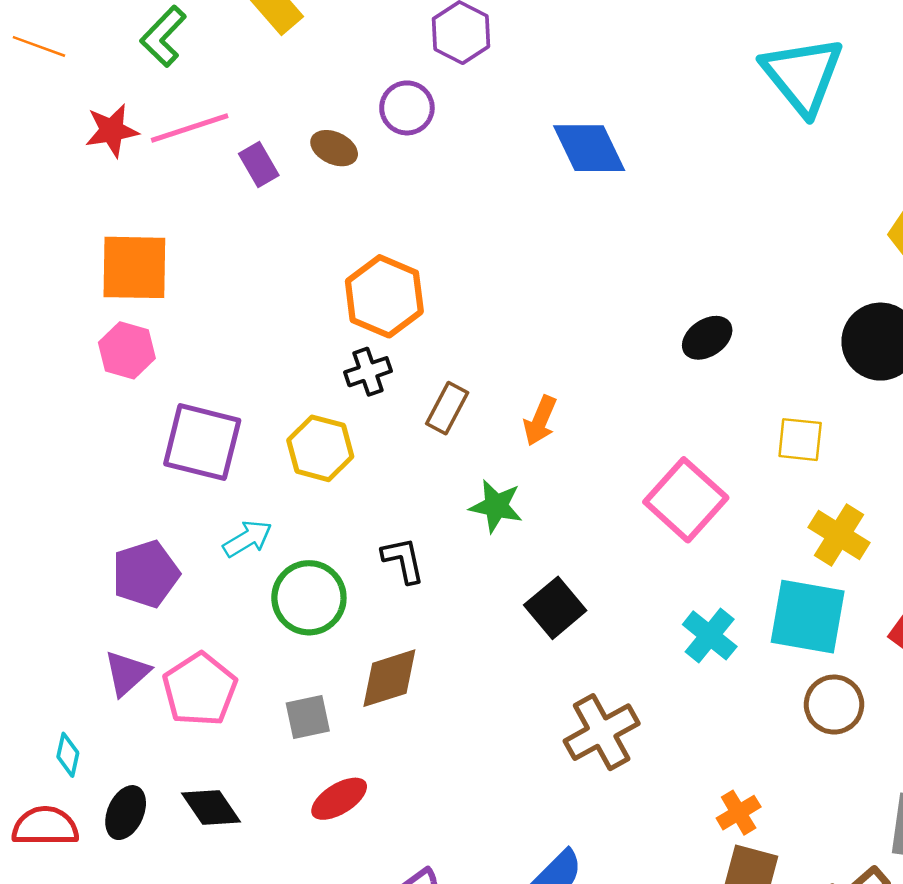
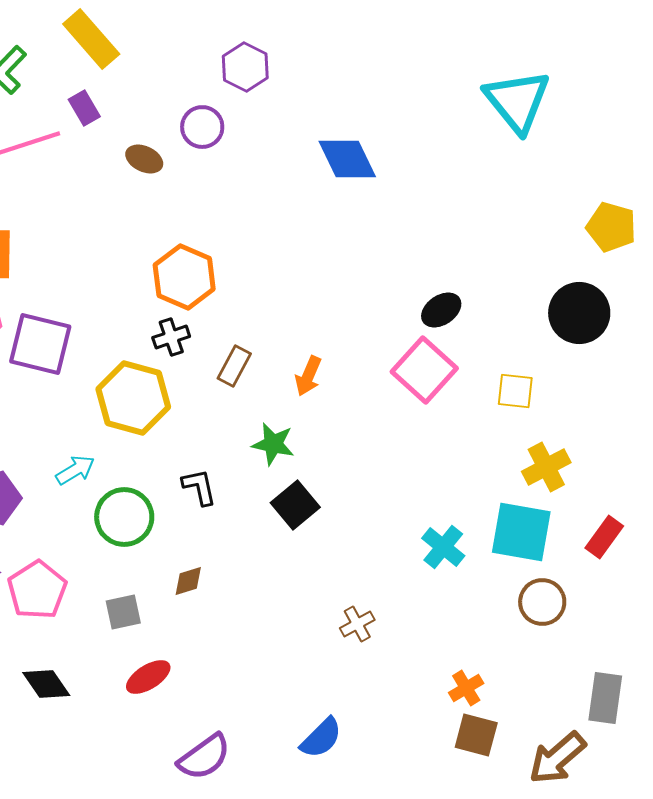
purple rectangle: (259, 164) -> (84, 108), moved
purple square: (202, 442) -> (40, 344), moved
yellow hexagon: (320, 448) -> (133, 398), size x1.4
pink square: (686, 500) -> (424, 370), moved
yellow cross: (839, 535) -> (546, 467), turned 30
black square: (555, 608) -> (295, 505), moved
brown diamond: (389, 678) -> (188, 581), size x0.6
brown cross: (602, 732) -> (357, 624), size x0.6

